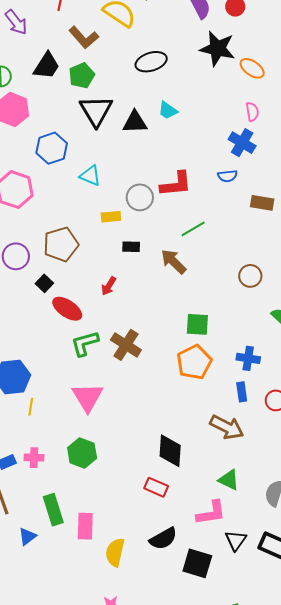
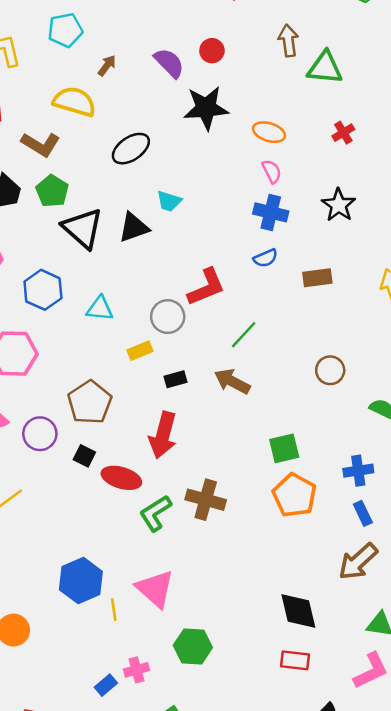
orange ellipse: (252, 68) -> (269, 132), moved
red arrow: (109, 286) -> (163, 435), size x1.8
pink triangle: (88, 397) -> (155, 589), moved
brown arrow: (227, 427) -> (358, 562), turned 128

